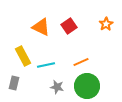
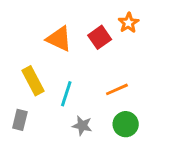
orange star: (106, 24) -> (129, 23), moved
cyan line: (46, 65) -> (66, 94), turned -60
green circle: (87, 86) -> (126, 124), size x0.7

